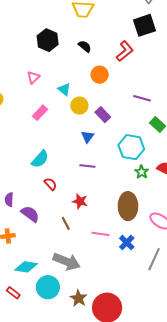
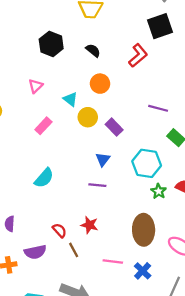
orange circle: (100, 75) -> (100, 84), moved
blue triangle: (88, 137) -> (103, 159), moved
red semicircle: (50, 184) -> (59, 230), moved
purple semicircle: (30, 214) -> (35, 252), moved, turned 132

